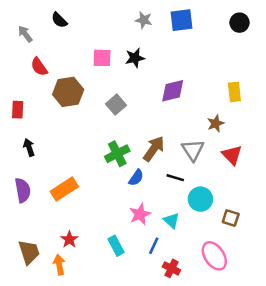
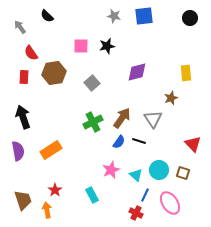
red rectangle: (18, 110) -> (24, 77), moved
black arrow: (29, 147) -> (23, 117), size x1.6
red triangle: (232, 155) -> (193, 144), moved
blue semicircle: (136, 178) -> (119, 142), moved
cyan circle: (200, 199) -> (159, 170), moved
blue line: (154, 246) -> (145, 195), moved

